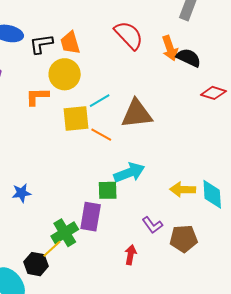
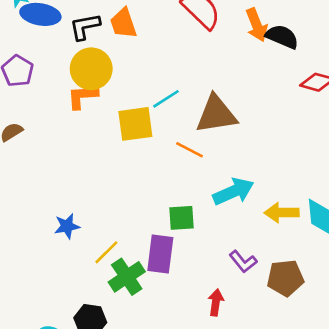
yellow circle: (65, 74) -> (91, 69), moved
orange line: (101, 135) -> (189, 150), moved
cyan arrow: (129, 173) -> (233, 192), moved
yellow line: (52, 249) -> (106, 252), moved

